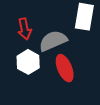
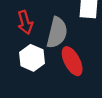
gray semicircle: (53, 41) -> (57, 33), turned 132

